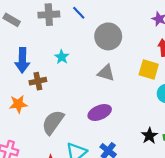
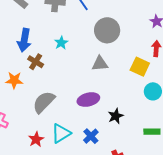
gray triangle: (106, 73) -> (100, 64), turned -30
brown cross: (38, 81) -> (36, 62), turned 35
black star: (149, 136) -> (116, 116), moved

